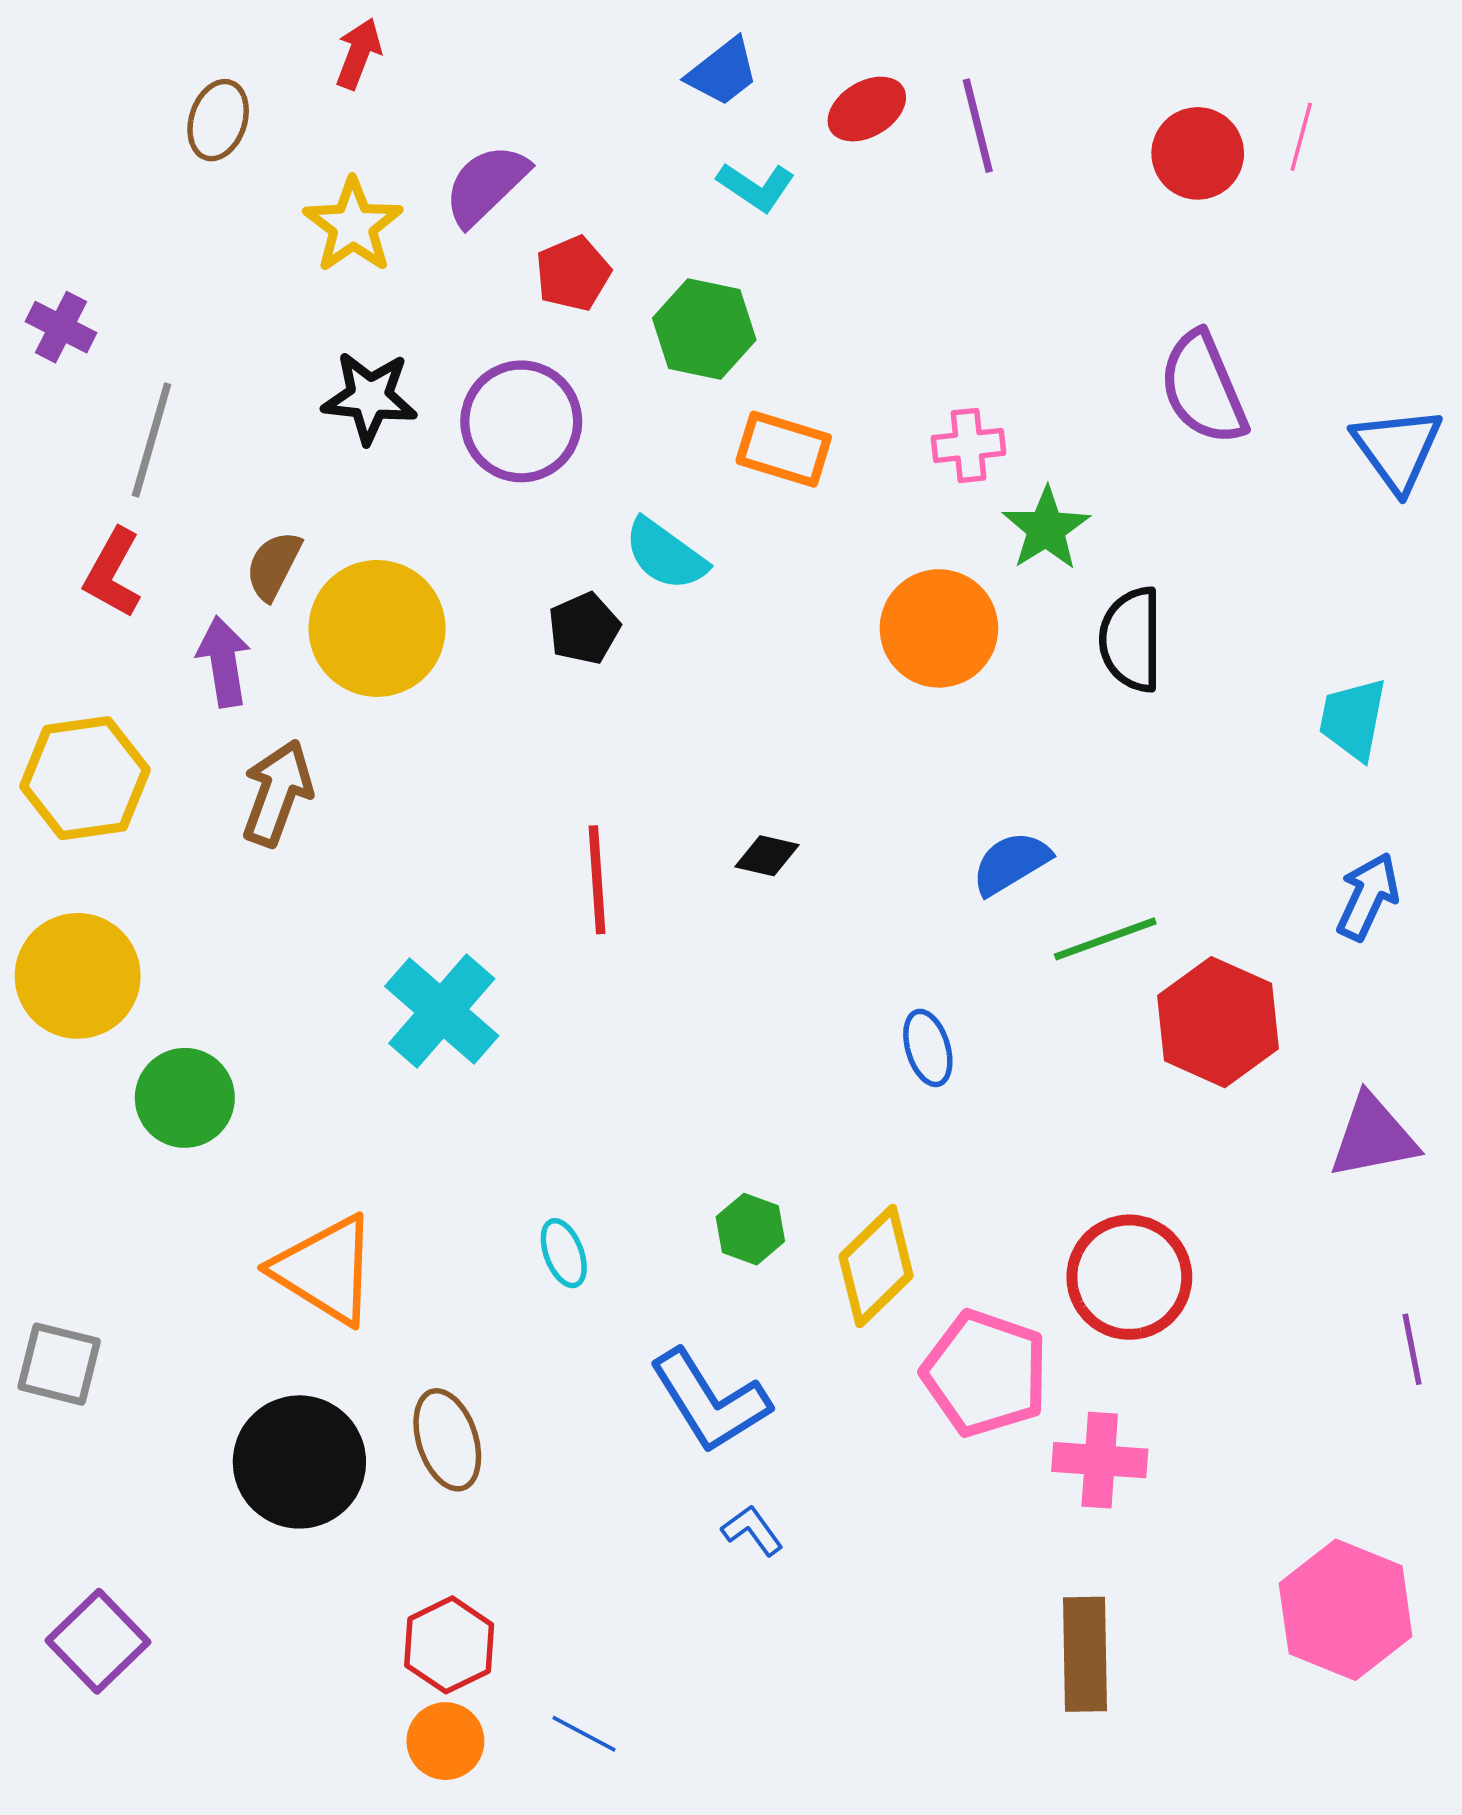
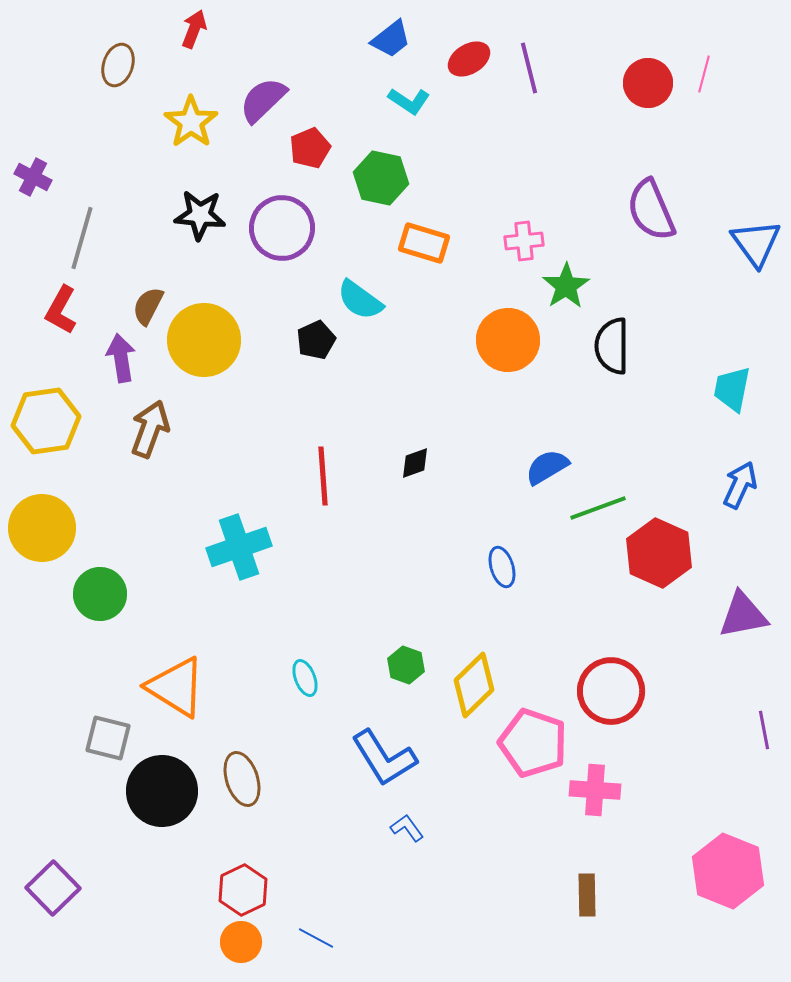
black diamond: (767, 856) -> (415, 463), turned -32
cyan cross: (442, 1011) -> (239, 547), turned 30
gray square: (59, 1364) -> (108, 738), moved
brown rectangle: (1085, 1654) -> (587, 895), size x0.7

